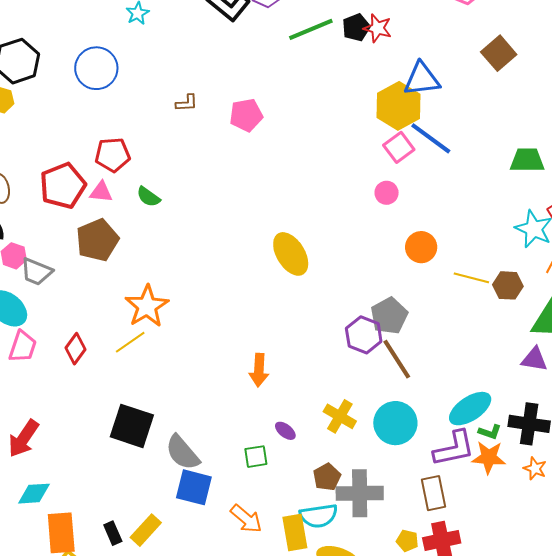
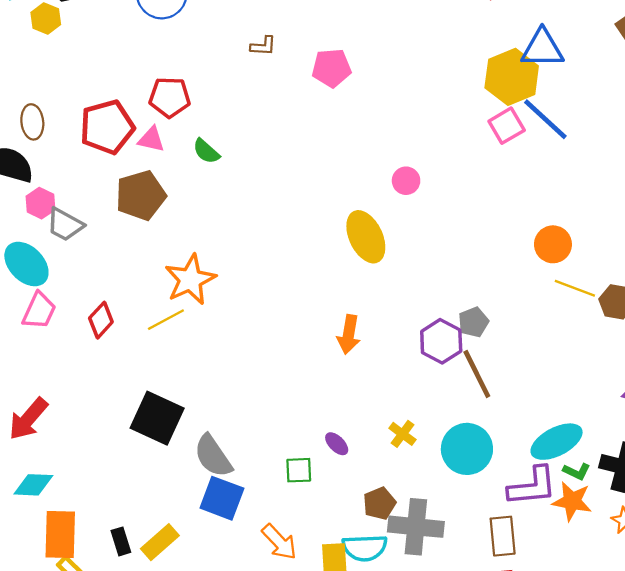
pink circle: (387, 193) -> (406, 181), moved
orange circle: (421, 247) -> (553, 244), moved
gray pentagon: (389, 316) -> (473, 322), size x0.7
orange arrow: (259, 370) -> (349, 334), moved
yellow cross: (340, 416) -> (402, 434), size x0.7

